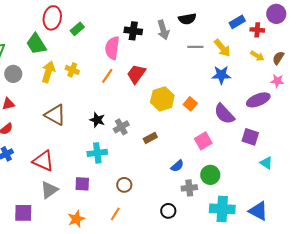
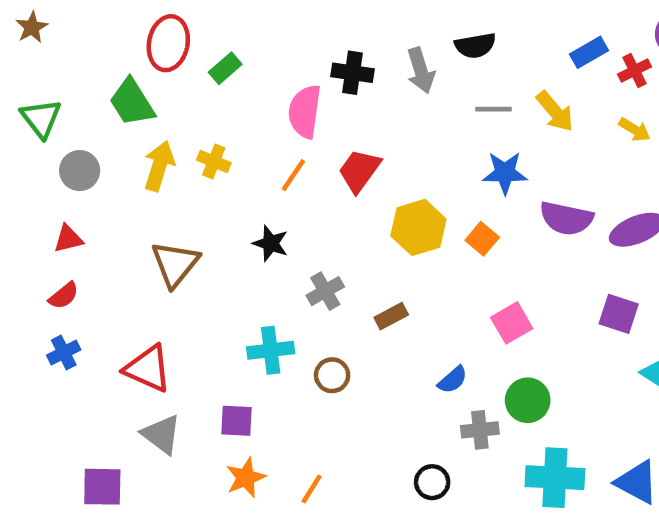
red cross: (257, 30) -> (635, 71), turned -32
blue star: (221, 75) -> (505, 173), moved
purple semicircle: (224, 114) -> (566, 218), moved, turned -35
brown triangle: (55, 115) -> (175, 264), turned 40
black star: (97, 120) -> (271, 243), moved
brown circle: (124, 185) -> (332, 375), moved
gray triangle: (49, 190) -> (161, 434), turned -48
orange star: (76, 219) -> (246, 478), moved

